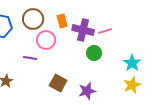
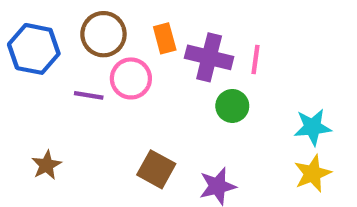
pink line: (105, 31) -> (256, 59), turned -64
purple line: (30, 58) -> (89, 95), moved
cyan star: (132, 63) -> (313, 127), turned 30

